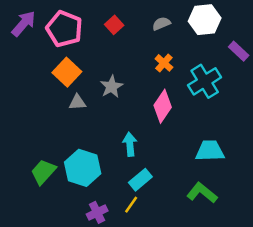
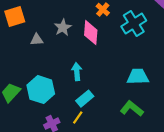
orange square: (67, 72) -> (15, 17), moved, turned 30
pink diamond: (163, 106) -> (91, 33), moved, turned -30

